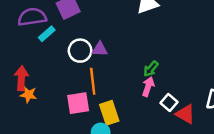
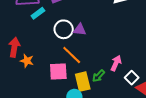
green arrow: (151, 69) -> (99, 76), moved
orange line: (93, 81) -> (72, 55), turned -45
orange star: (28, 95) -> (27, 61), moved

